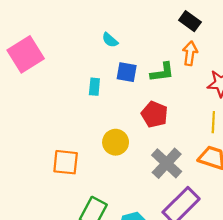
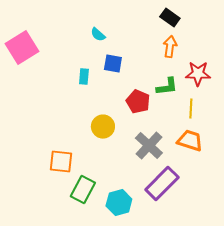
green L-shape: (162, 72) -> (167, 87), moved
orange square: (66, 162) -> (61, 162), moved

